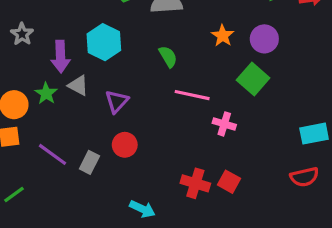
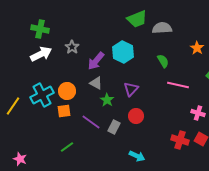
purple arrow: (61, 57) -> (96, 61), turned 42
gray triangle: (78, 85) -> (96, 83), moved
green star: (46, 93) -> (107, 100), moved
pink cross: (224, 124) -> (198, 113), moved
cyan arrow: (142, 209) -> (137, 156), moved

